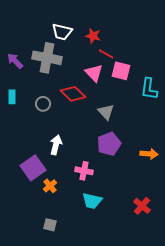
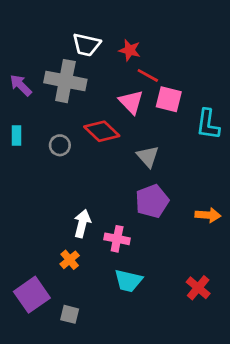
white arrow: (56, 145) -> (82, 223), moved
purple square: (33, 168) -> (32, 295), moved

